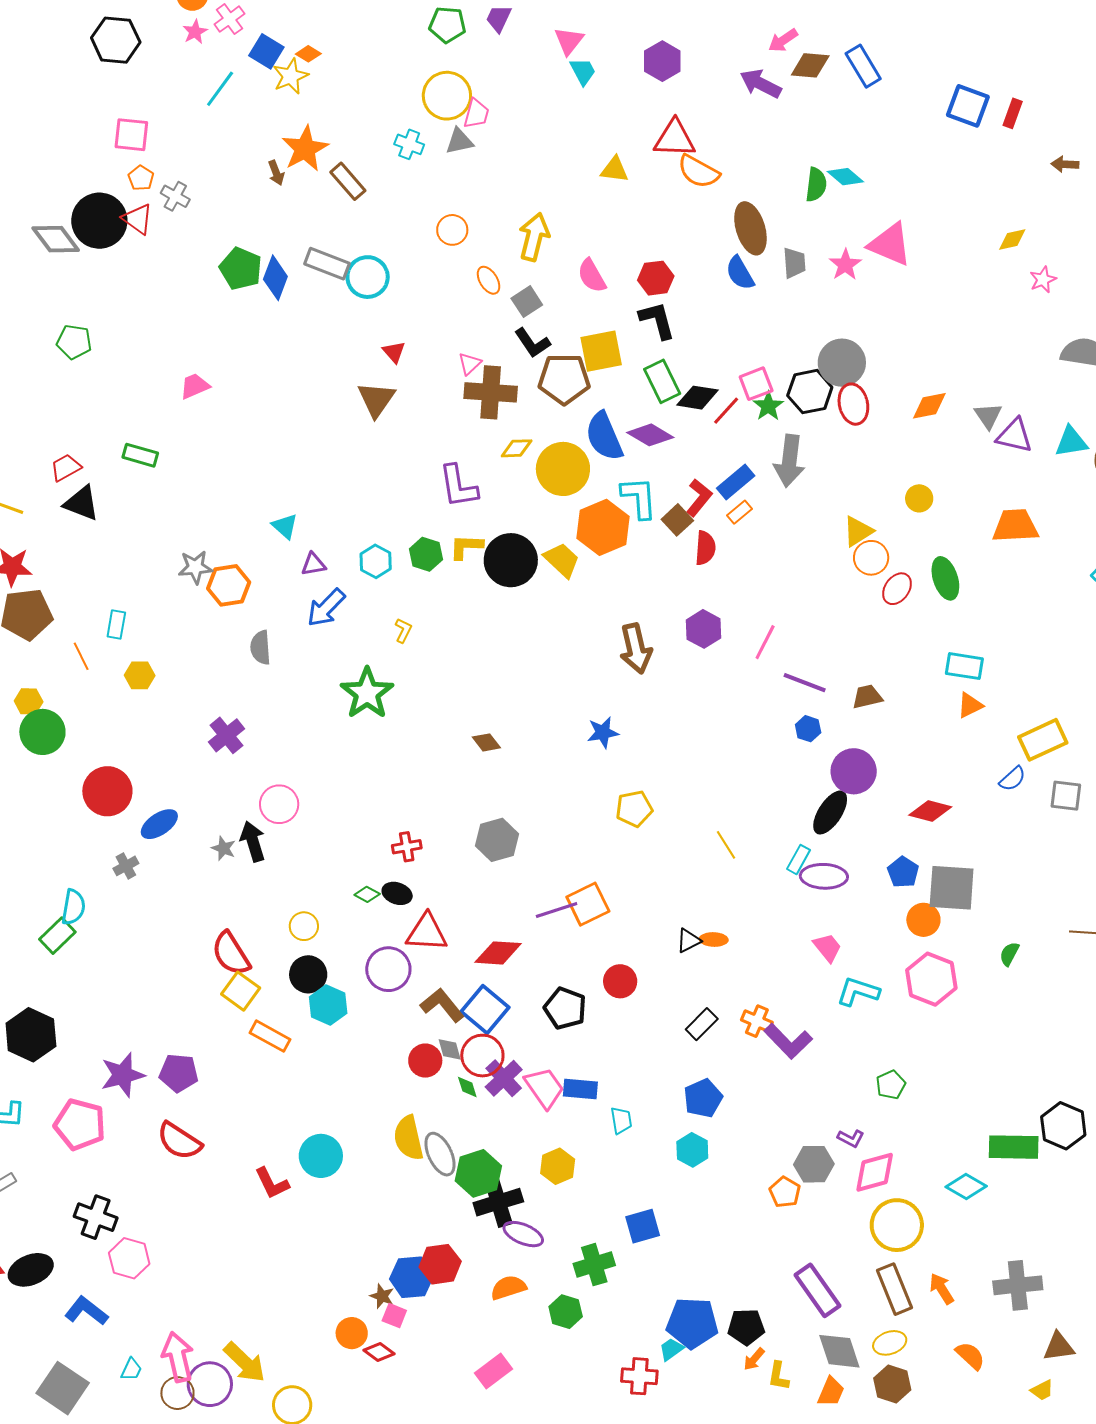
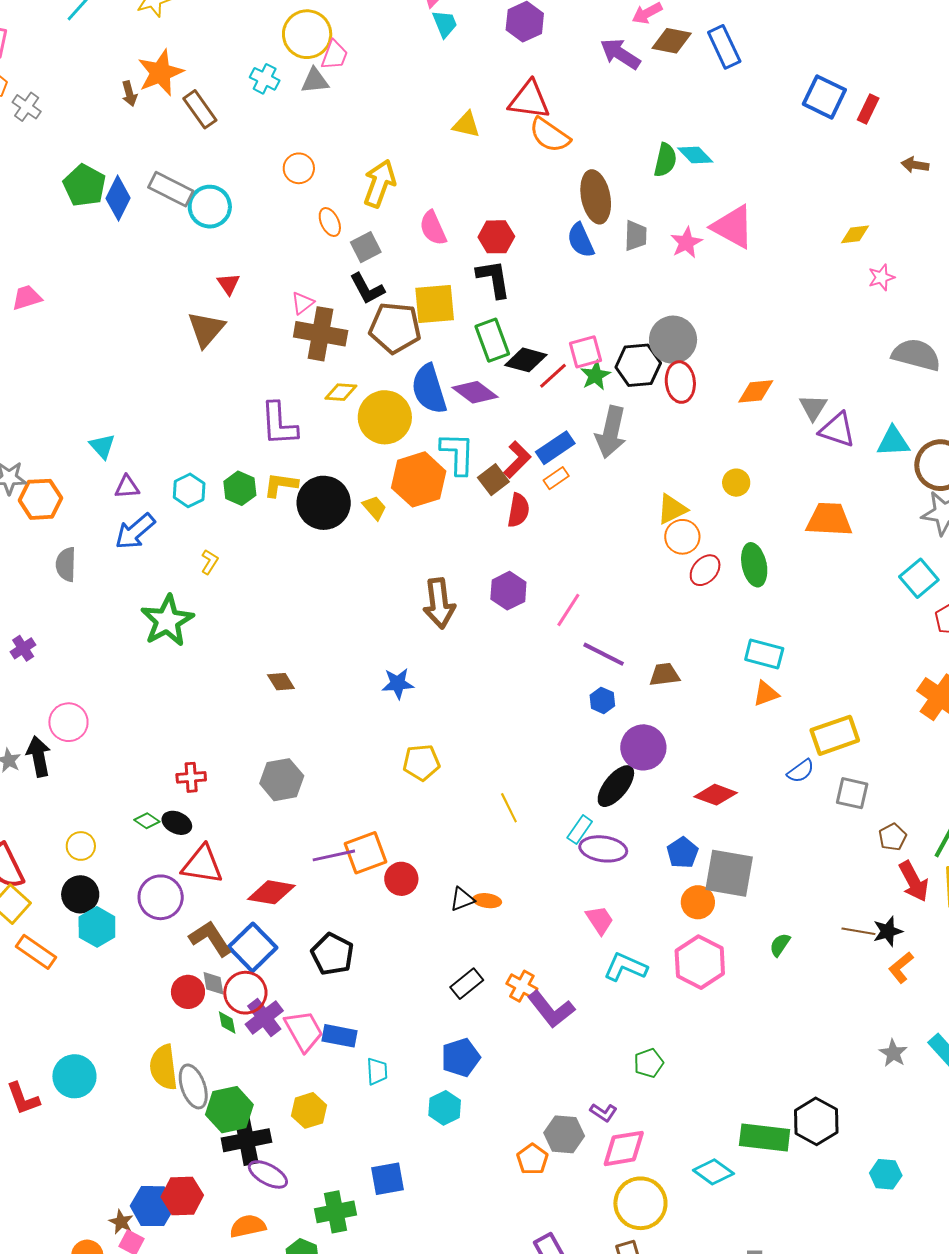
yellow trapezoid: (562, 560) -> (374, 508), size x0.7
purple cross: (226, 735) -> (23, 648), size x0.7
red circle: (620, 981) -> (401, 879), moved

